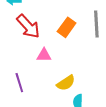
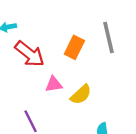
yellow semicircle: (66, 83) -> (81, 95), moved

